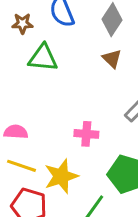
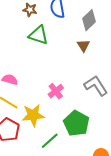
pink cross: (86, 134) -> (56, 91), turned 35

